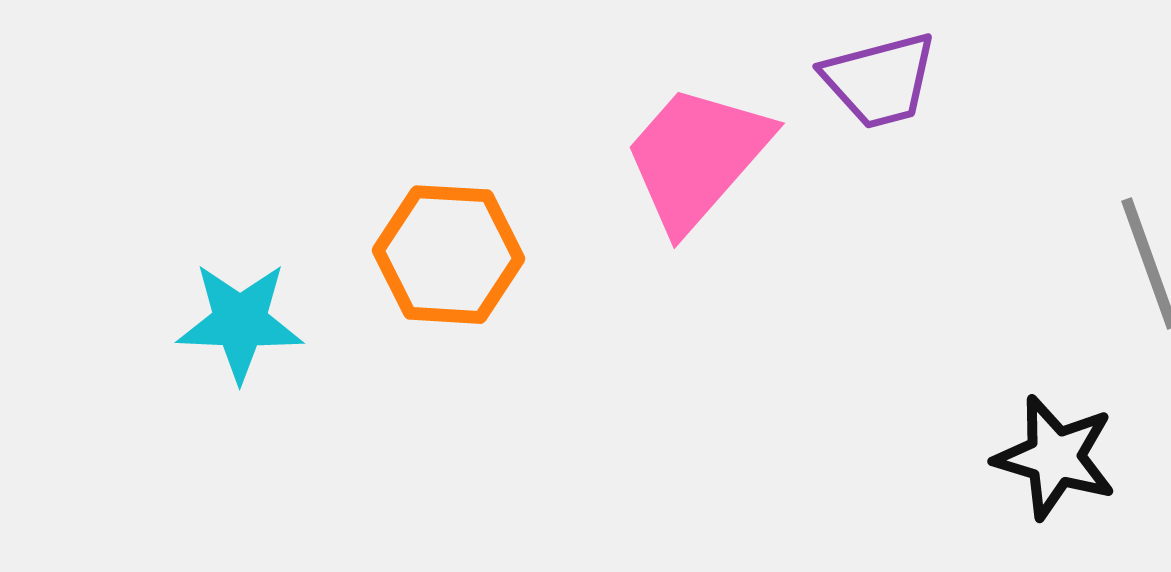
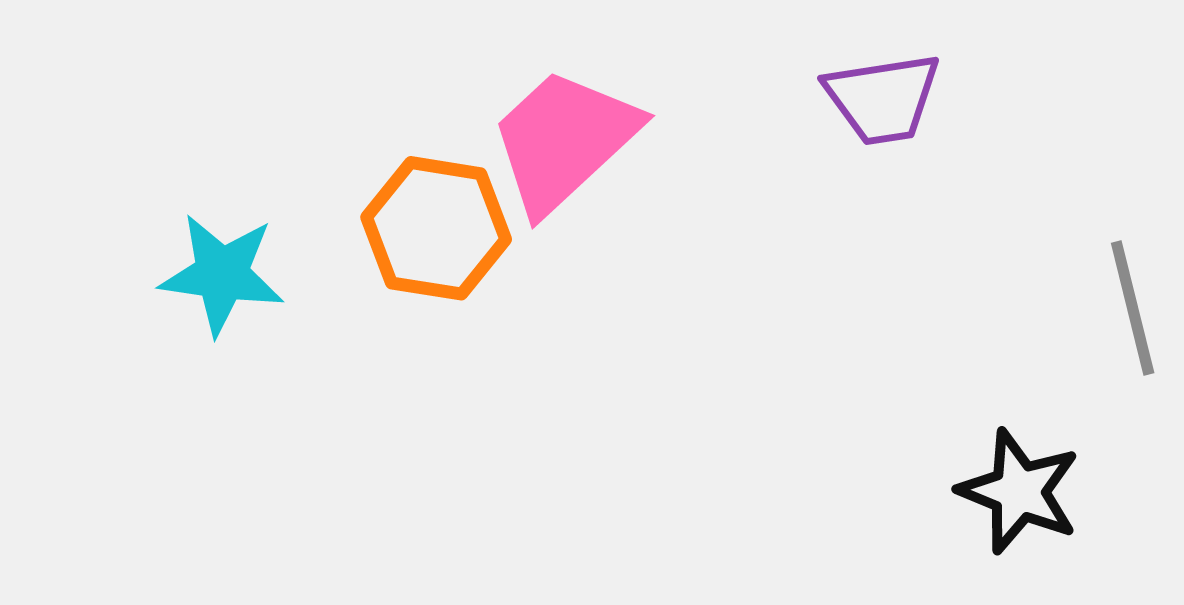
pink trapezoid: (697, 157) -> (564, 140), moved

